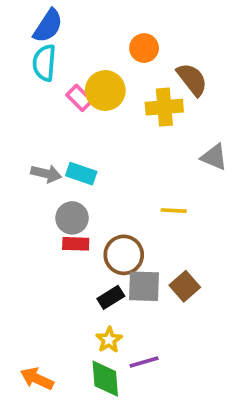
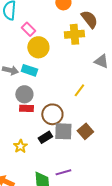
yellow circle: (105, 90) -> (38, 47), moved
yellow line: (174, 211) -> (79, 90), turned -56
yellow star: (109, 340) -> (20, 146), moved

